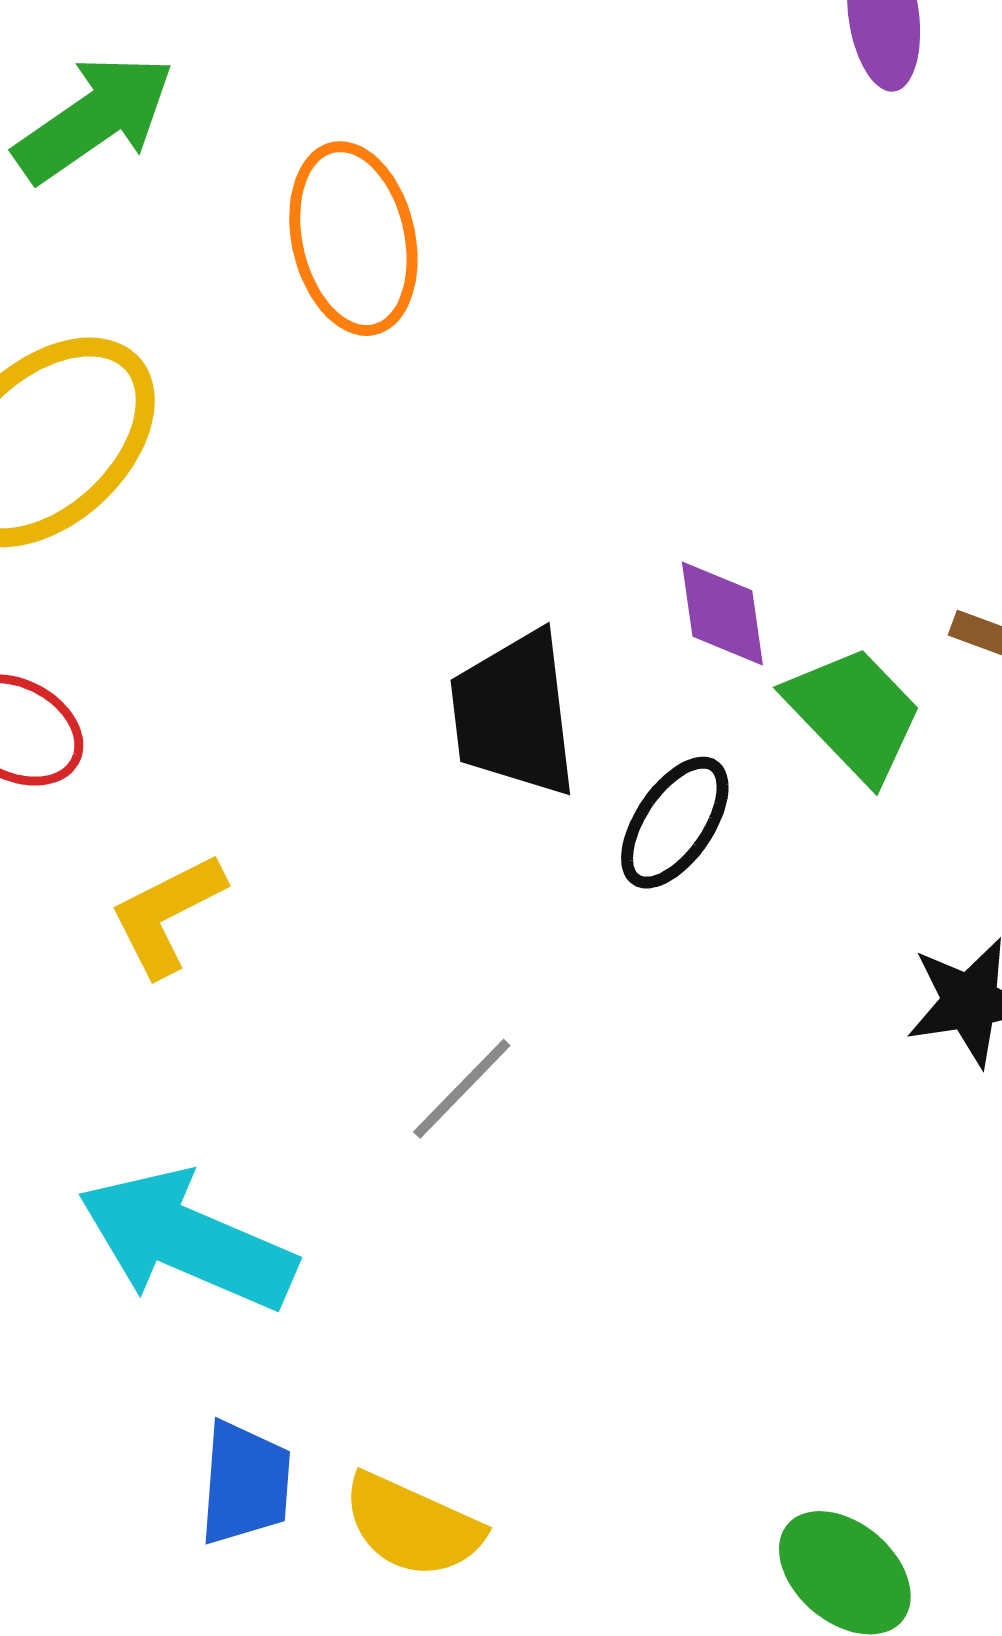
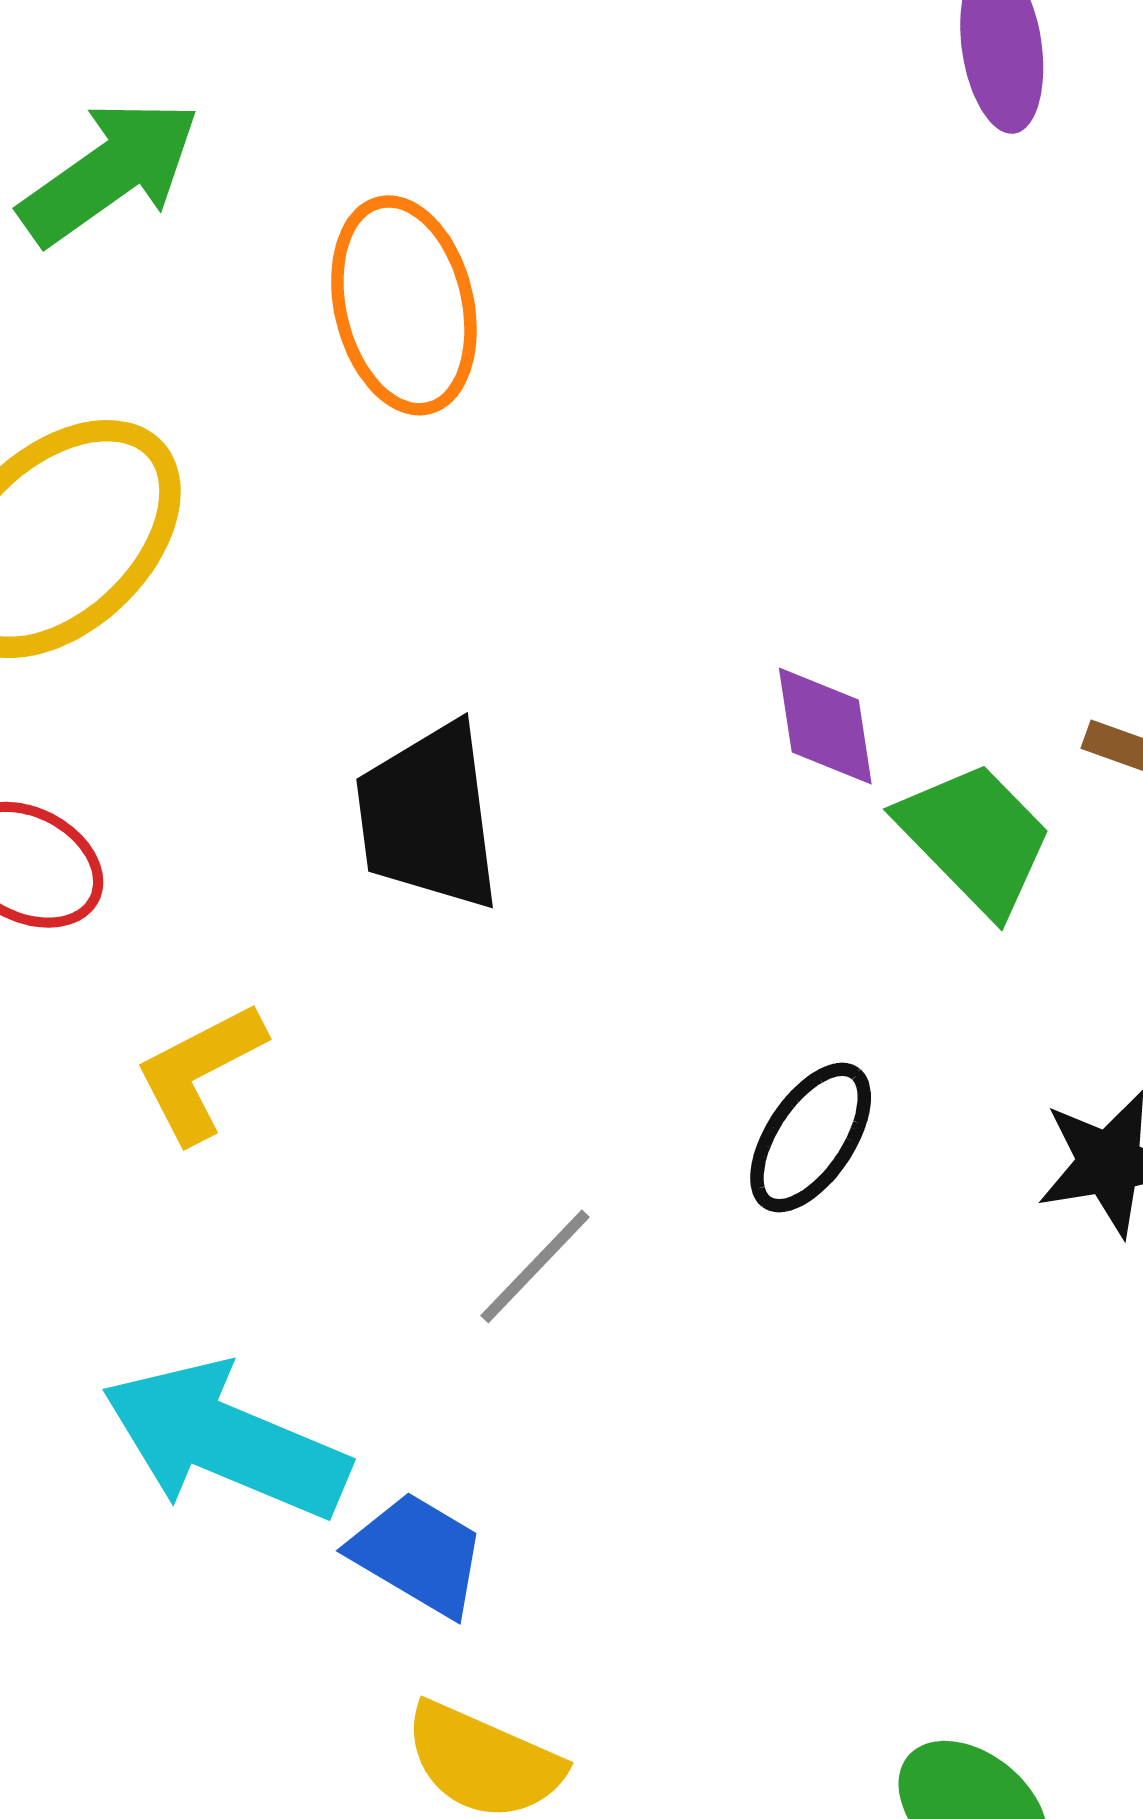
black trapezoid: (514, 714) -> (428, 817), moved
black ellipse: (675, 823) -> (811, 1138), moved
blue trapezoid: (245, 1483) -> (418, 1554), moved, turned -63

